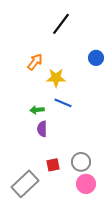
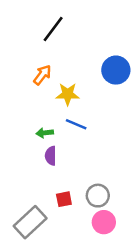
black line: (61, 24) -> (53, 29), moved
blue circle: (96, 58) -> (116, 70), size x1.5

